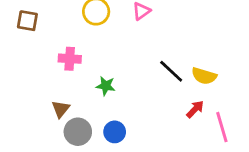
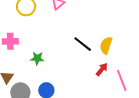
yellow semicircle: (204, 76) -> (106, 45), turned 96

